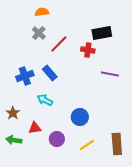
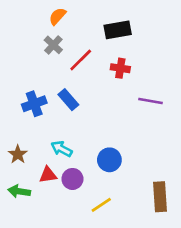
orange semicircle: (42, 12) -> (57, 16), turned -40
black rectangle: (102, 33) -> (118, 30), moved
cyan arrow: (45, 100) -> (62, 149), moved
purple circle: (57, 139) -> (72, 179), moved
yellow line: (87, 145) -> (101, 205), moved

